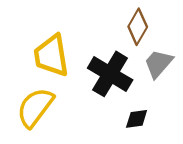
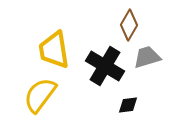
gray trapezoid: (158, 64) -> (147, 57), turned 32

